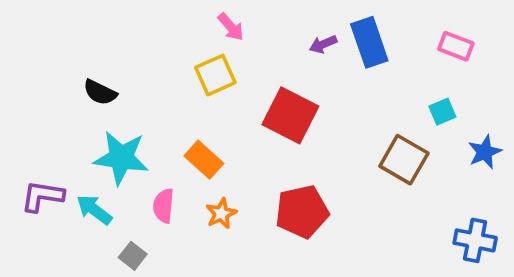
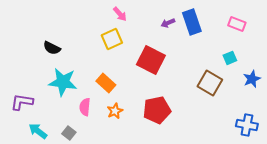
cyan arrow: (94, 210) -> (38, 131), moved

